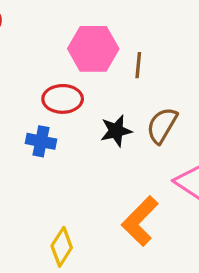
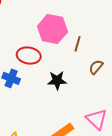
brown semicircle: (162, 125) -> (96, 67), moved, size x0.7

